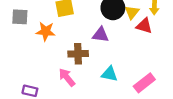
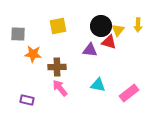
red triangle: (144, 26) -> (109, 42), moved
orange star: (46, 31) -> (33, 54), moved
brown cross: (78, 54) -> (57, 67), moved

